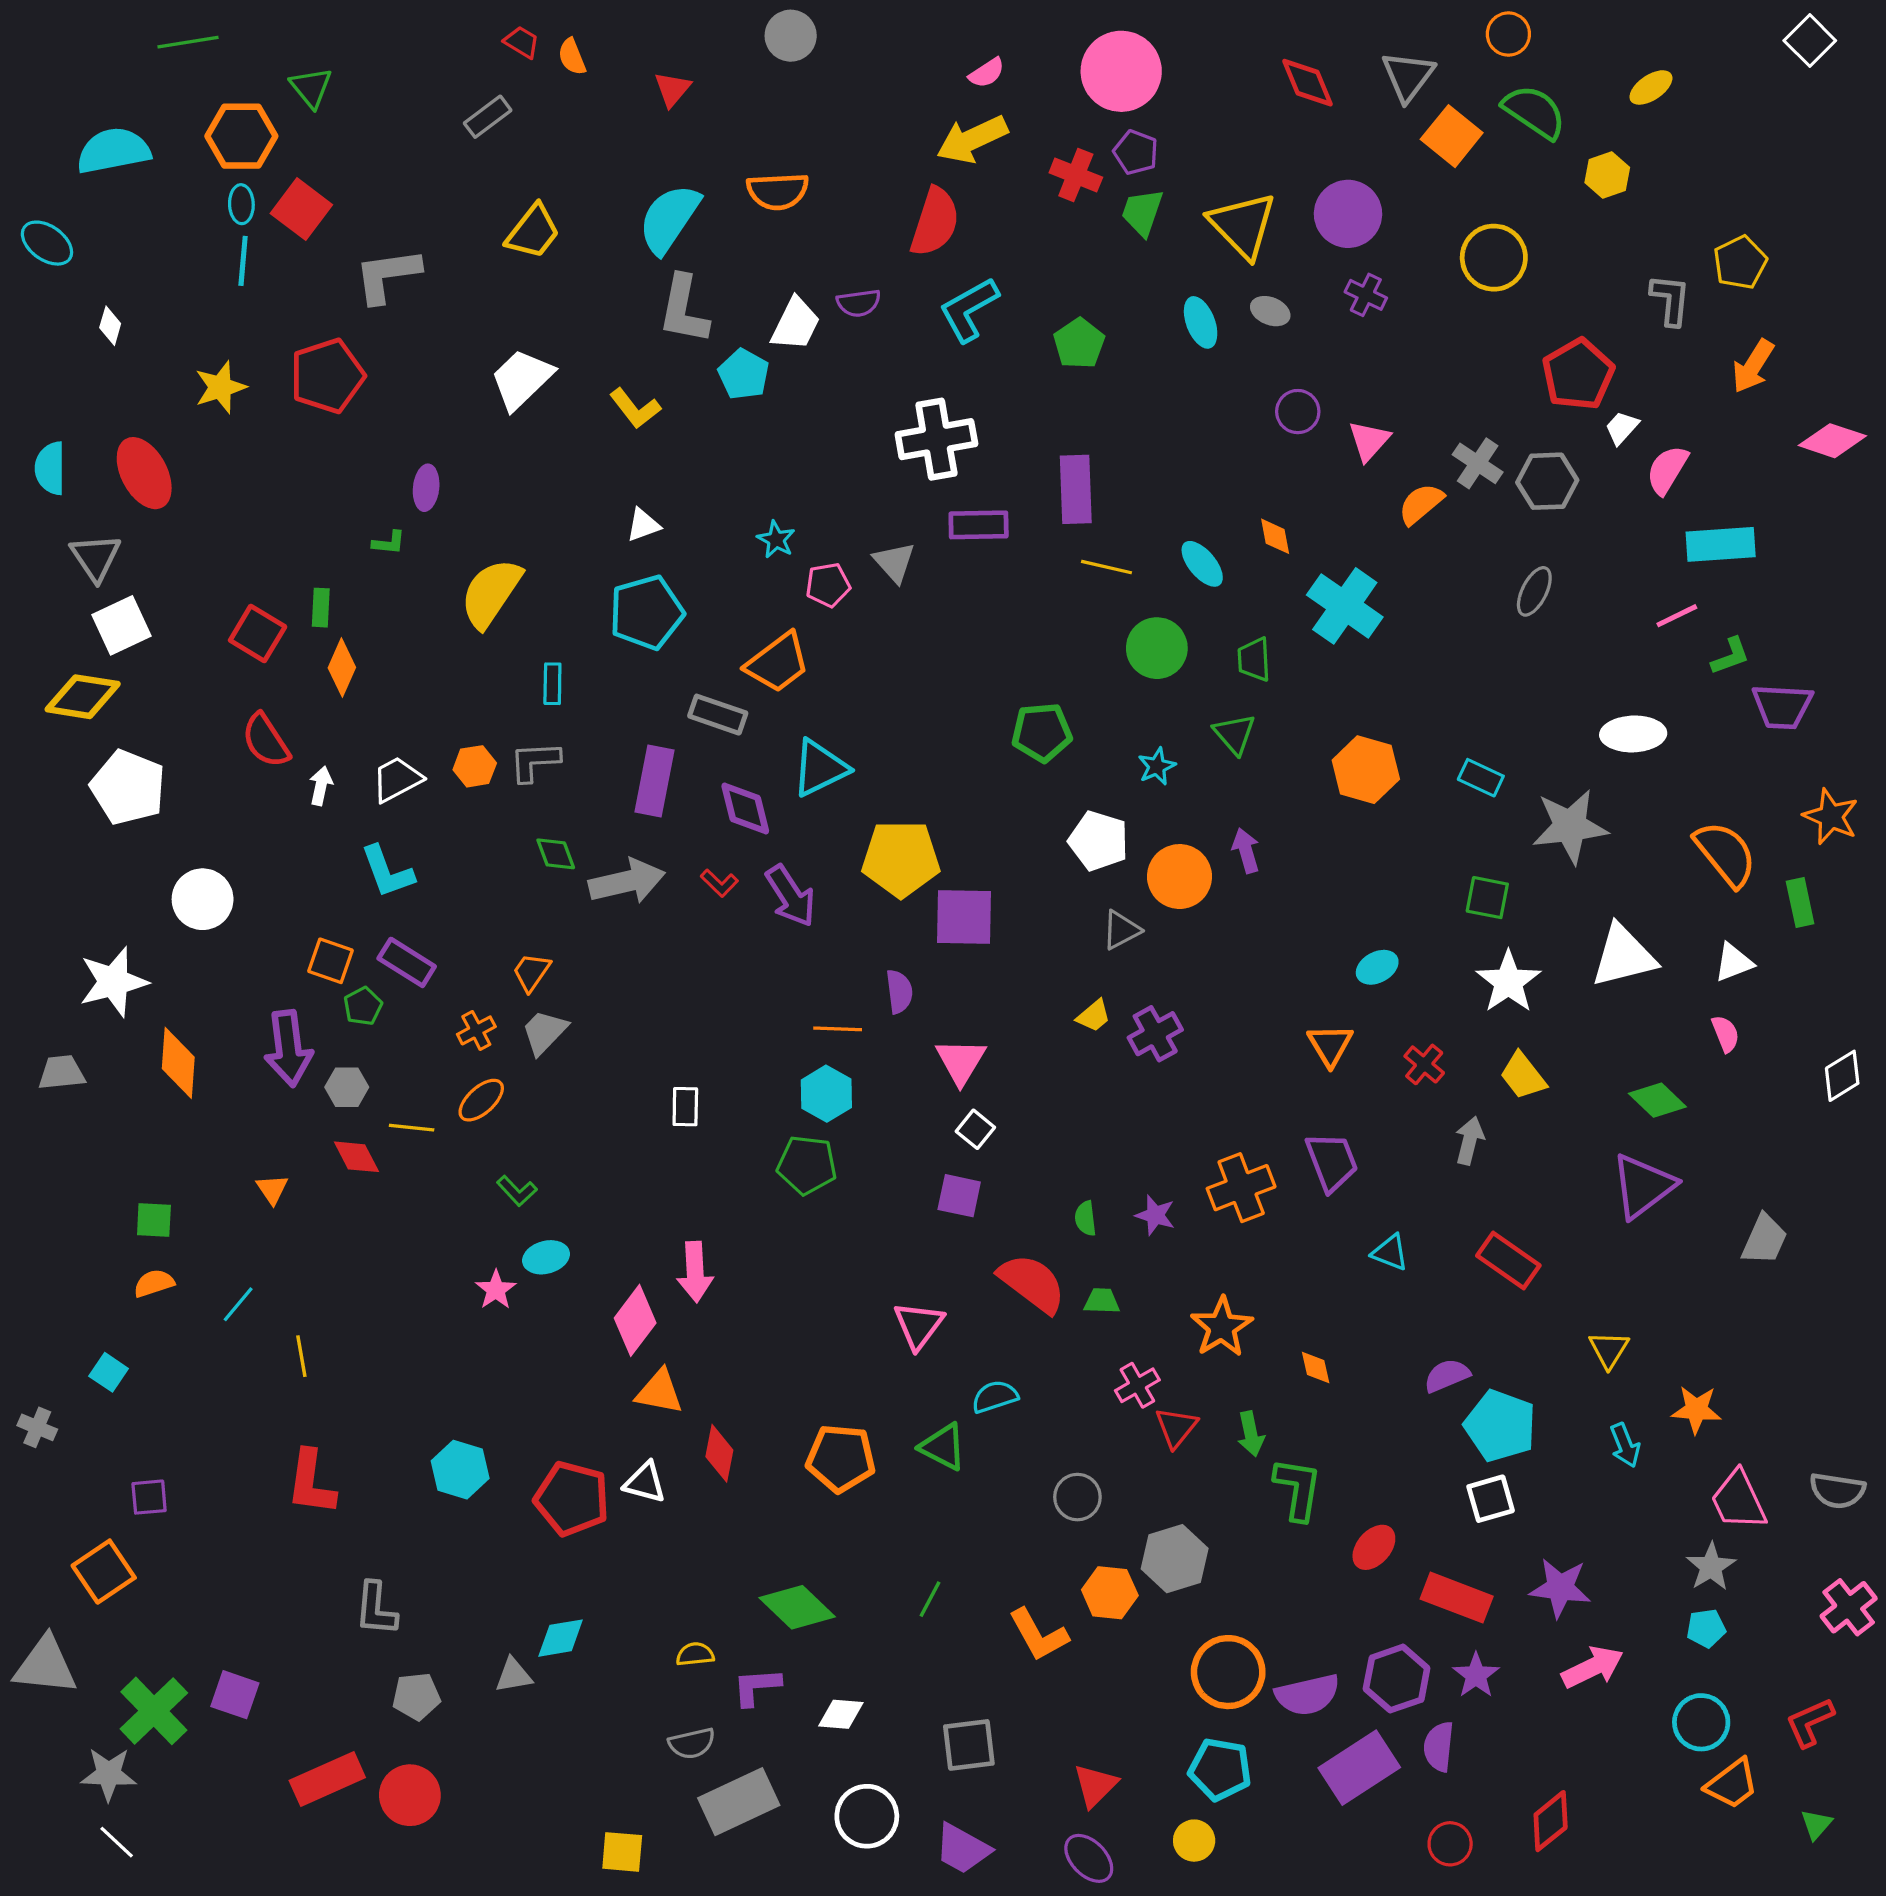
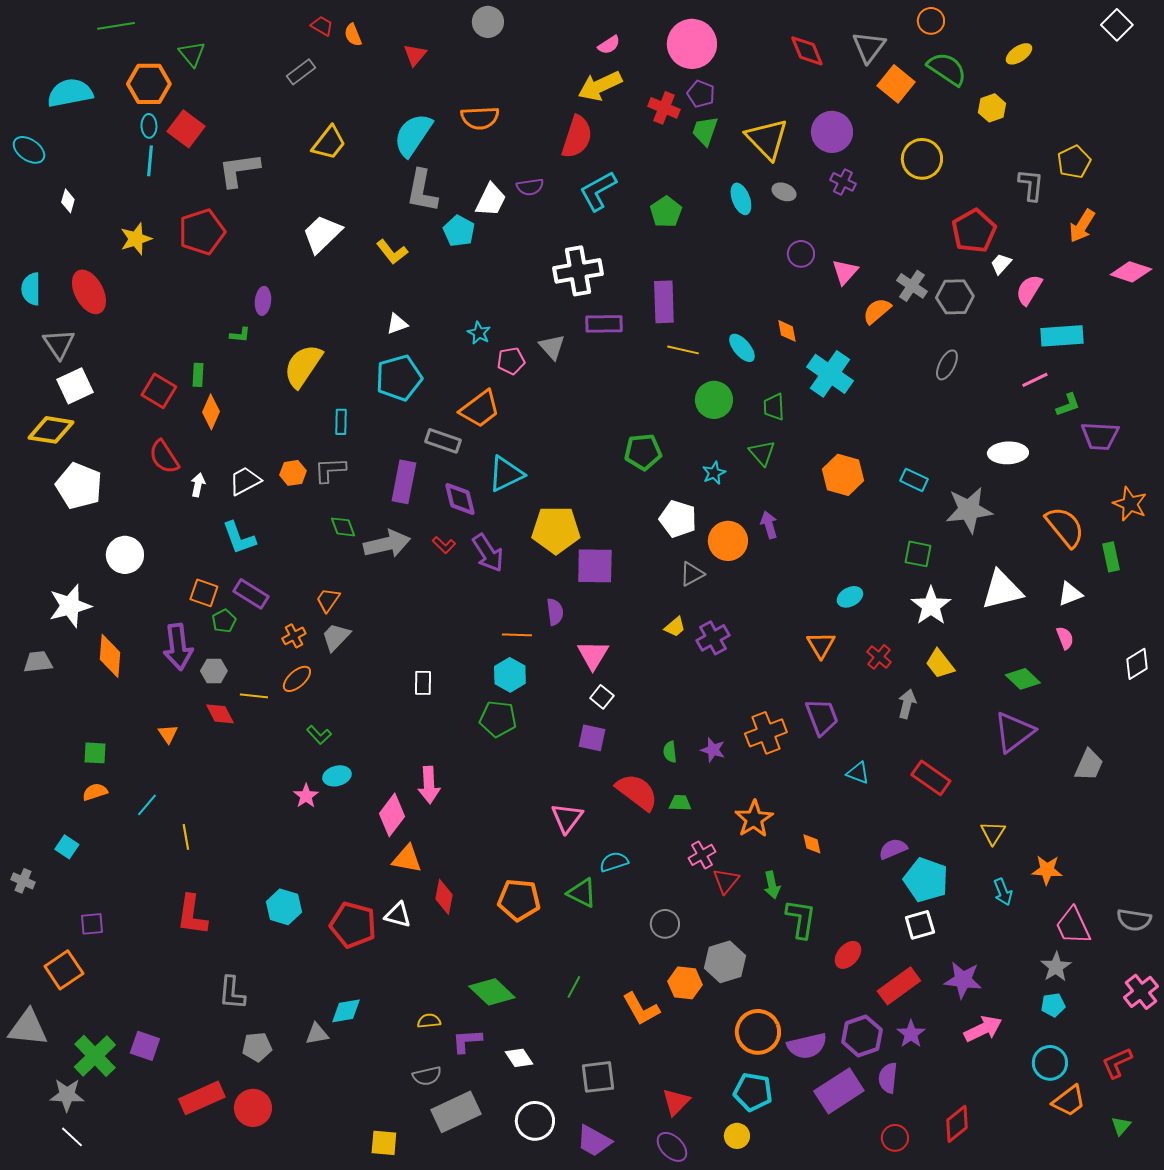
red rectangle: (1457, 1598) -> (899, 986), turned -57
white diamond: (841, 1714) -> (519, 1058), turned 52

